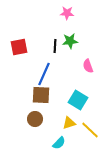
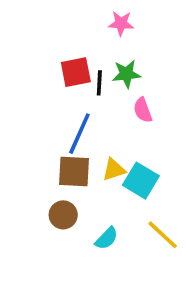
red square: (19, 47) -> (76, 72), moved
pink semicircle: (88, 66) -> (143, 110), moved
yellow triangle: (69, 123) -> (114, 170), moved
cyan semicircle: (59, 143) -> (107, 238), moved

